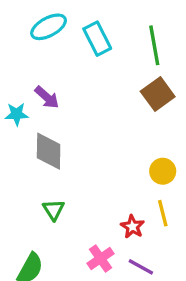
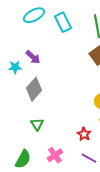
gray diamond: (49, 151) -> (34, 89), turned 40
pink cross: (101, 258) -> (55, 155), moved

